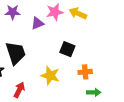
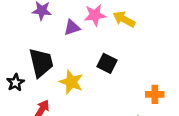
orange cross: (85, 72) -> (155, 94), moved
yellow star: (50, 76) -> (71, 82), moved

